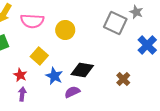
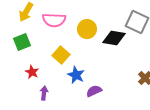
black diamond: (82, 70) -> (114, 38), moved
red star: (20, 75) -> (32, 72), moved

